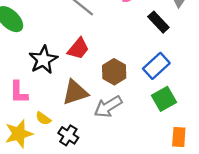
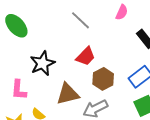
red trapezoid: (78, 49) -> (86, 56), moved

